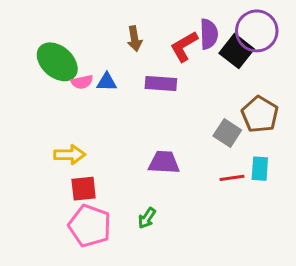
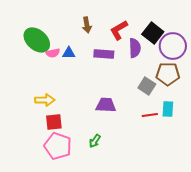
purple circle: (257, 31) -> (173, 46), moved
purple semicircle: (209, 34) -> (135, 48), moved
brown pentagon: (260, 114) -> (168, 74), turned -30

